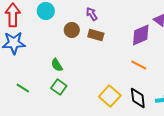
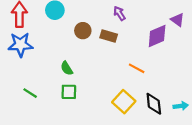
purple arrow: (92, 14) -> (119, 13), moved
orange line: (139, 65) -> (137, 68), moved
green square: (59, 87) -> (69, 92), turned -35

